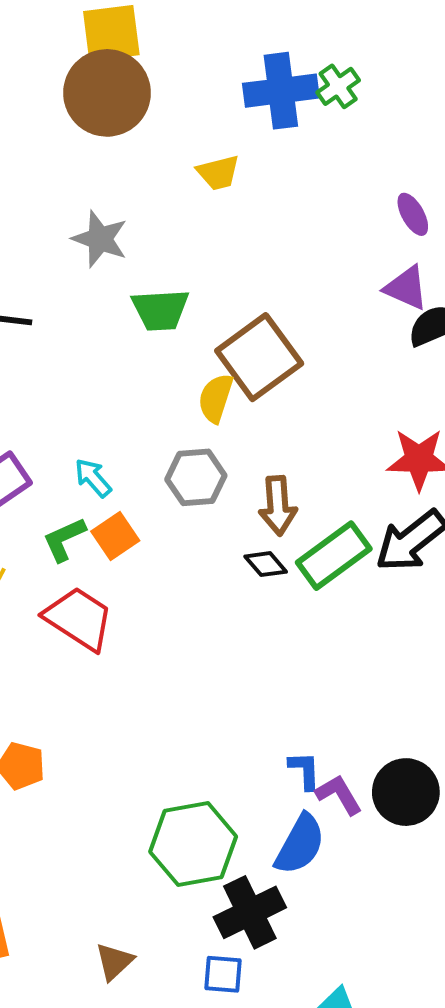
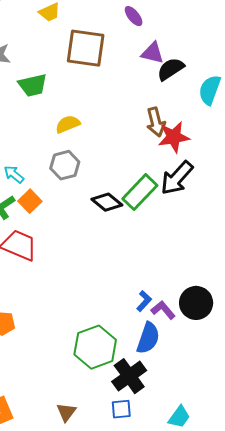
purple ellipse: (413, 214) -> (134, 16), moved
brown square: (259, 357) -> (86, 48), moved, turned -36
yellow semicircle: (216, 398) -> (68, 124), turned 60
brown arrow: (278, 506) -> (156, 122), moved
black diamond: (266, 564) -> (107, 202), size x1.4
blue L-shape: (305, 771) -> (144, 301), turned 55

